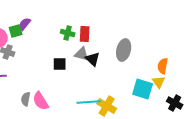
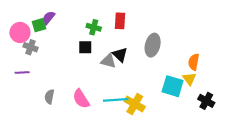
red rectangle: (85, 34) -> (120, 21), moved
gray triangle: (82, 54) -> (108, 61), moved
black square: (60, 64) -> (85, 47), moved
pink semicircle: (41, 101) -> (81, 99), moved

